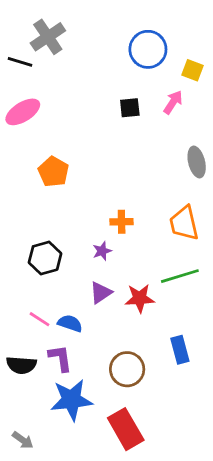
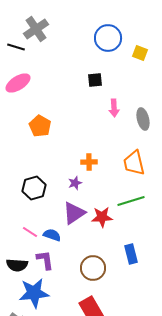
pink arrow: (173, 102) -> (114, 108), moved, turned 144
purple triangle: (101, 293) -> (74, 213), size x1.4
blue star: (71, 400) -> (34, 293), moved

